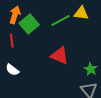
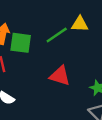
green square: (29, 24) -> (21, 43), turned -36

